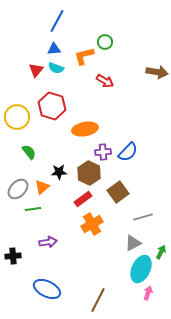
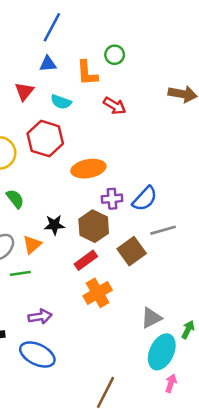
orange L-shape: (84, 56) -> (87, 73), turned -80
cyan semicircle: (56, 68) -> (61, 102), moved
gray line: (143, 217) -> (163, 230), moved
blue ellipse: (47, 289) -> (37, 354), moved

